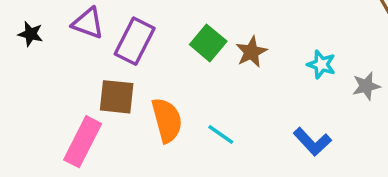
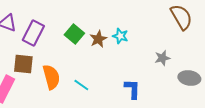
cyan star: (321, 64) -> (120, 36), moved
blue L-shape: (312, 142) -> (132, 89), turned -135

